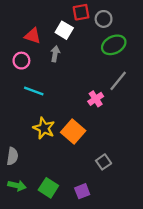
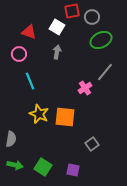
gray arrow: (55, 54) -> (57, 52), moved
cyan line: (34, 91) -> (30, 81), turned 48
orange square: (73, 132) -> (65, 117), turned -35
purple square: (82, 191) -> (73, 170), turned 32

